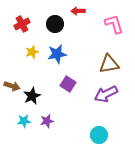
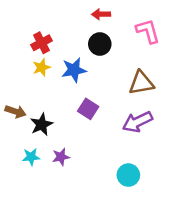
red cross: (22, 24) -> (41, 43), moved
black circle: (55, 24) -> (100, 44), moved

